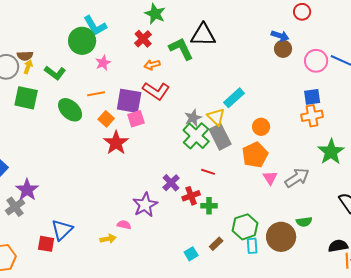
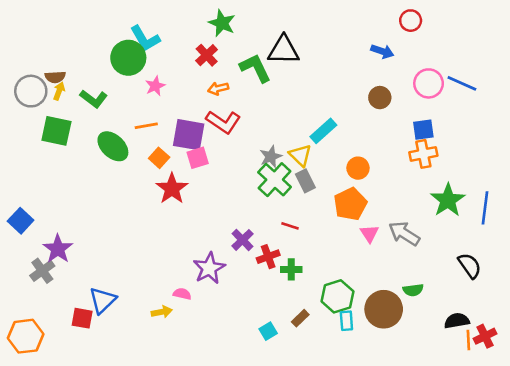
brown circle: (283, 49) -> (380, 98), moved
gray rectangle: (220, 137) -> (305, 181), size x0.7
gray arrow: (297, 178) -> (404, 234), turned -115

